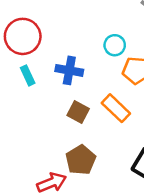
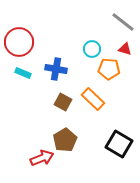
cyan rectangle: (28, 75) -> (23, 73), turned -42

